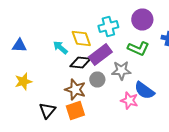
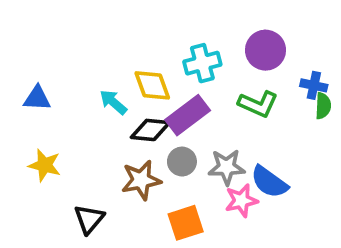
gray star: (121, 70) -> (227, 167), moved
yellow star: (23, 82) -> (45, 165), turned 30
brown star: (75, 90) -> (141, 180), turned -30
pink star: (129, 100) -> (241, 201), turned -30
orange square: (75, 110) -> (186, 223), moved

